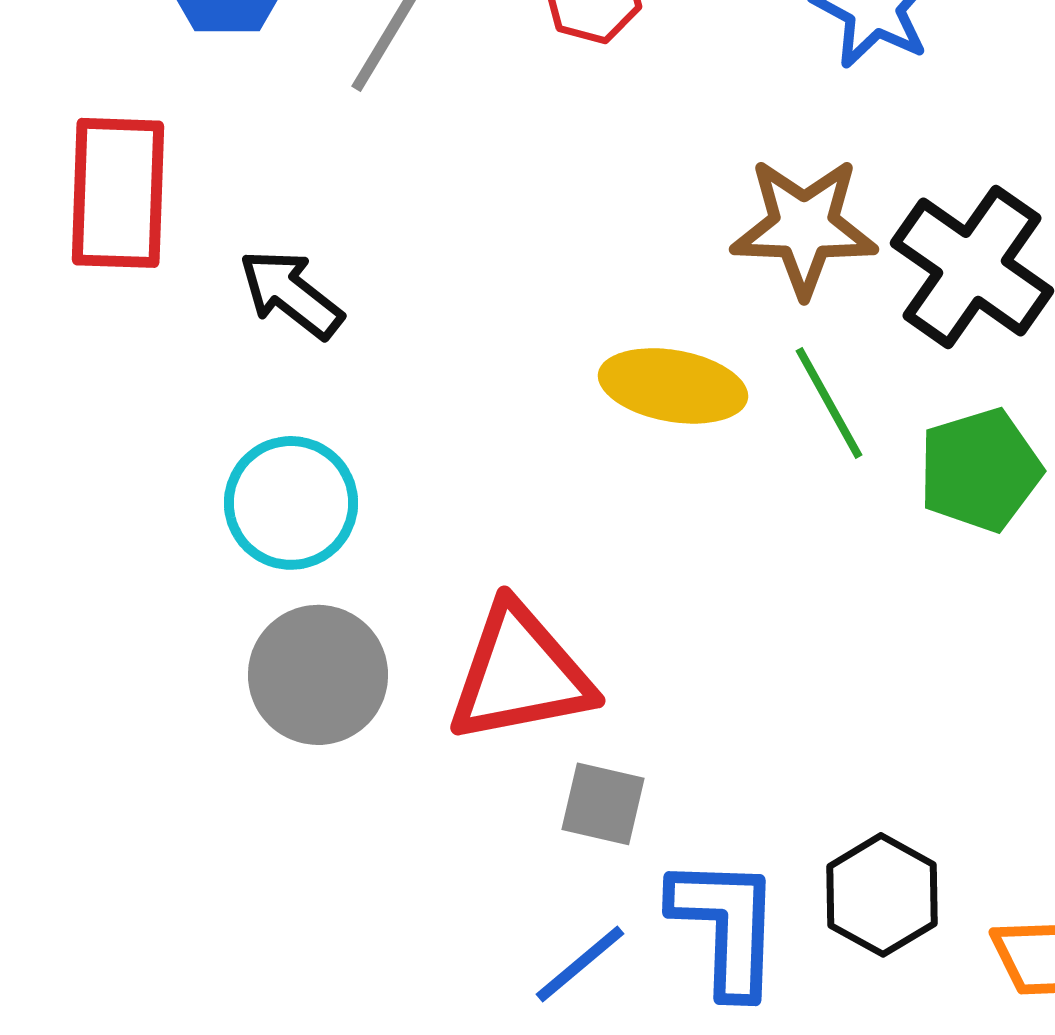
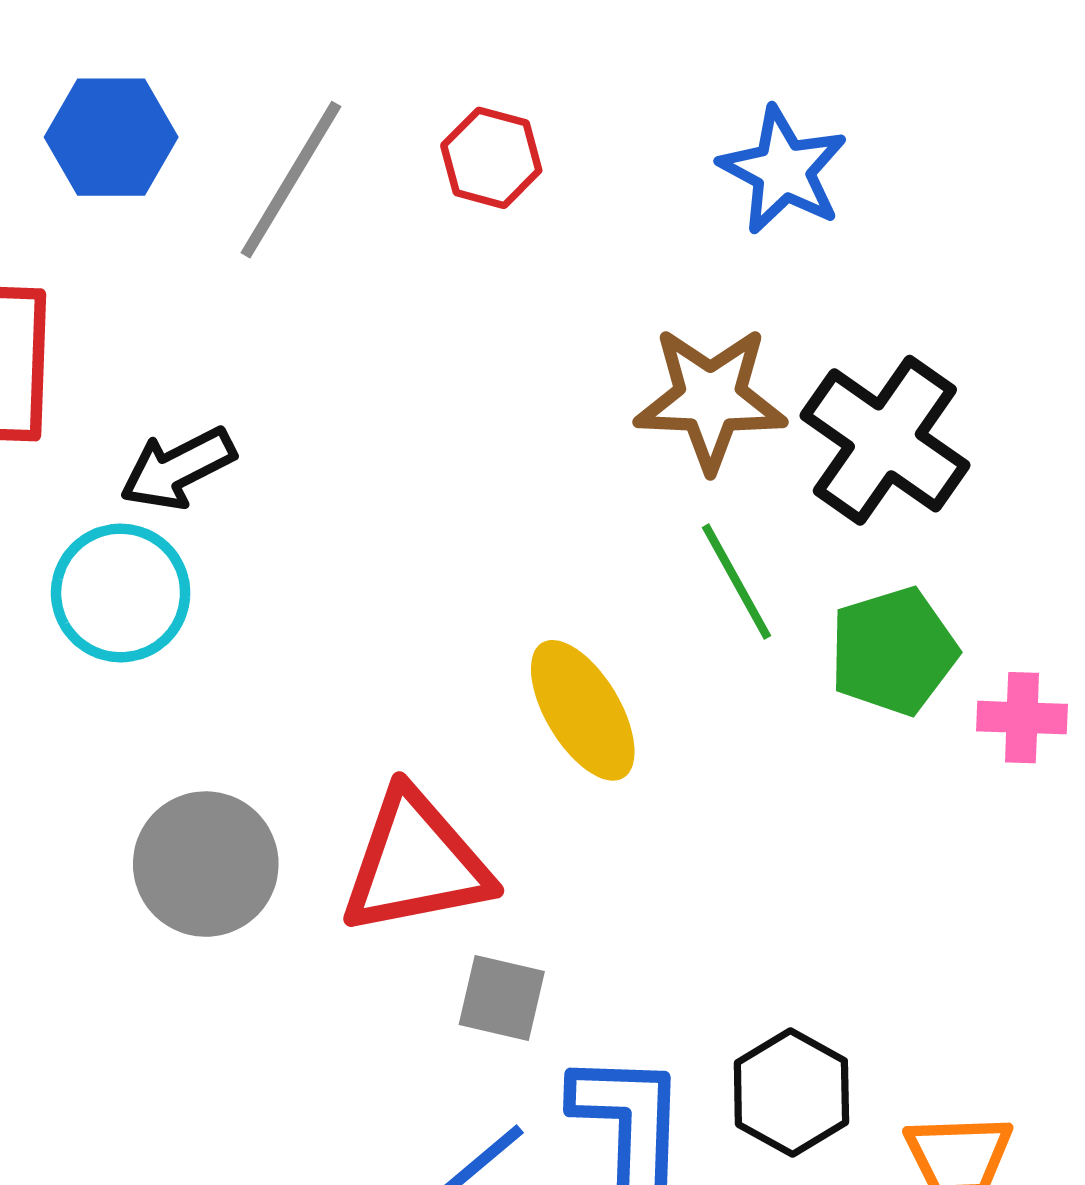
black arrow: (291, 294) -> (178, 468), turned -65
yellow ellipse: (673, 386) -> (583, 710), moved, turned 49
cyan circle: (291, 503) -> (121, 593), moved

